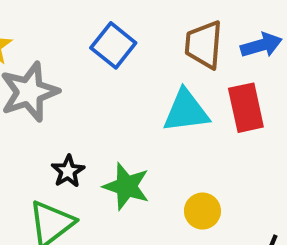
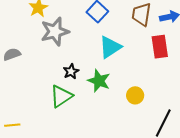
cyan triangle: (186, 111) -> (110, 47), moved, turned -30

